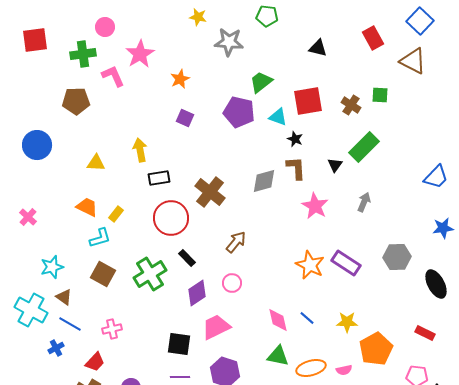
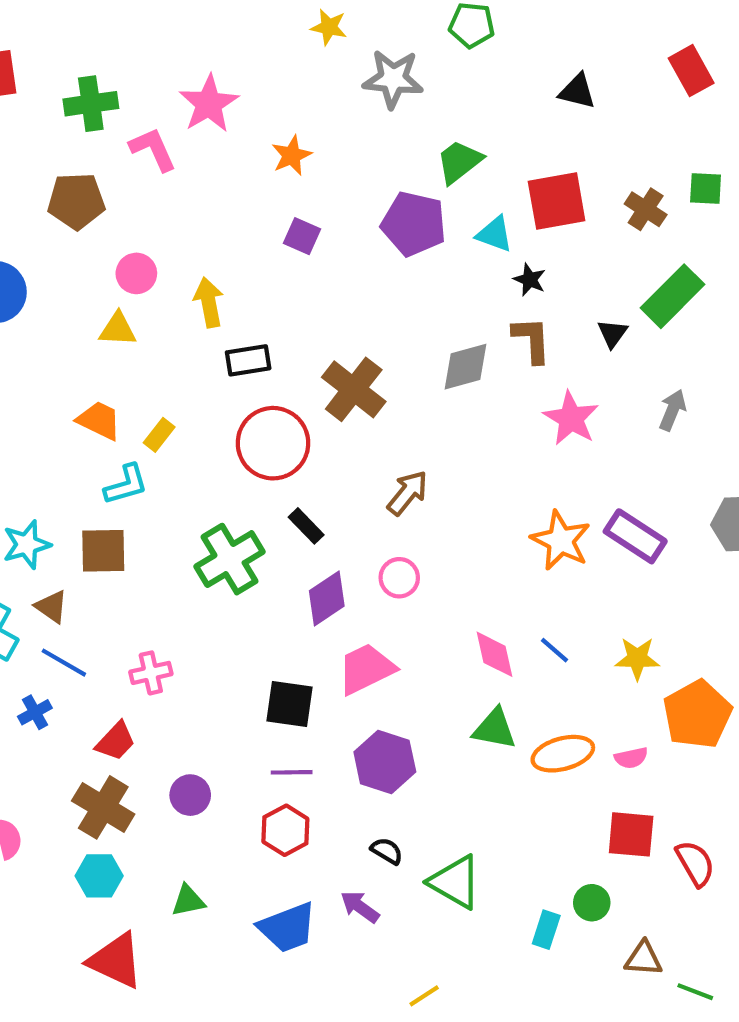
pink circle: (105, 27) -> (136, 273), moved
brown square: (103, 274) -> (103, 551), moved, turned -30

